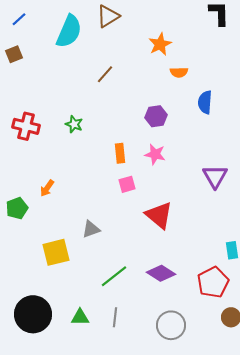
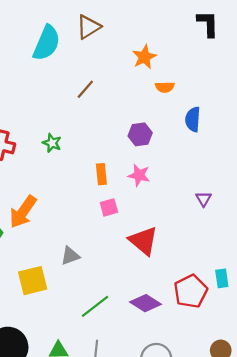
purple triangle: (215, 176) -> (204, 199), size x0.6
orange arrow: (47, 188) -> (23, 212), size x1.8
red pentagon: (213, 282) -> (191, 291), moved

